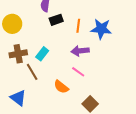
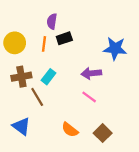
orange line: (78, 26) -> (44, 44), moved
orange semicircle: (61, 87) -> (70, 130), moved

